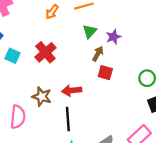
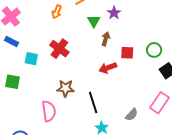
purple star: (113, 37) -> (114, 13), moved
red square: (105, 73) -> (127, 53), moved
red arrow: (72, 90) -> (108, 68), moved

